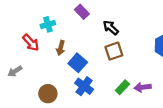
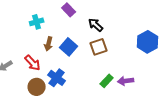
red arrow: (31, 43) -> (33, 63), moved
blue square: (78, 63) -> (69, 47), moved
blue cross: (84, 86) -> (57, 78), moved

